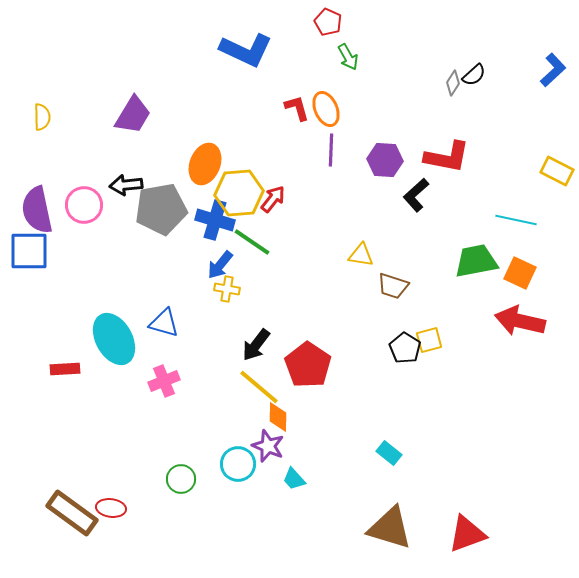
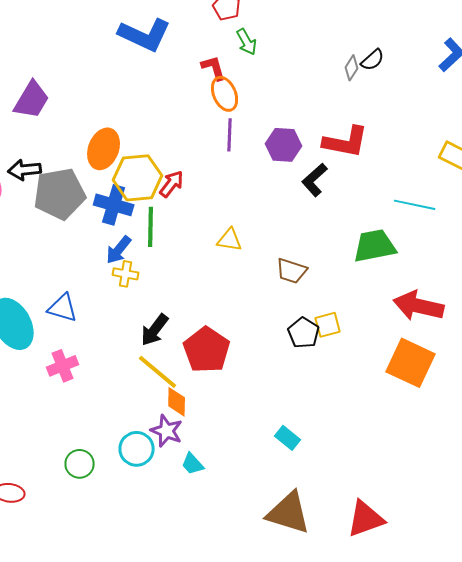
red L-shape: (297, 108) -> (214, 68), moved
green line: (252, 242) -> (151, 227), turned 57
yellow triangle: (361, 255) -> (230, 240), moved
orange square: (520, 273) -> (411, 363), moved, size x1.5

